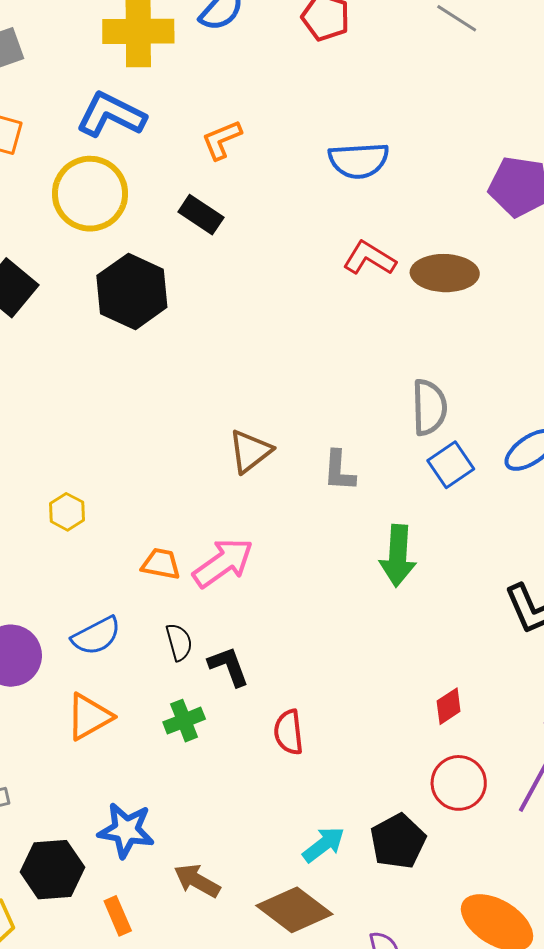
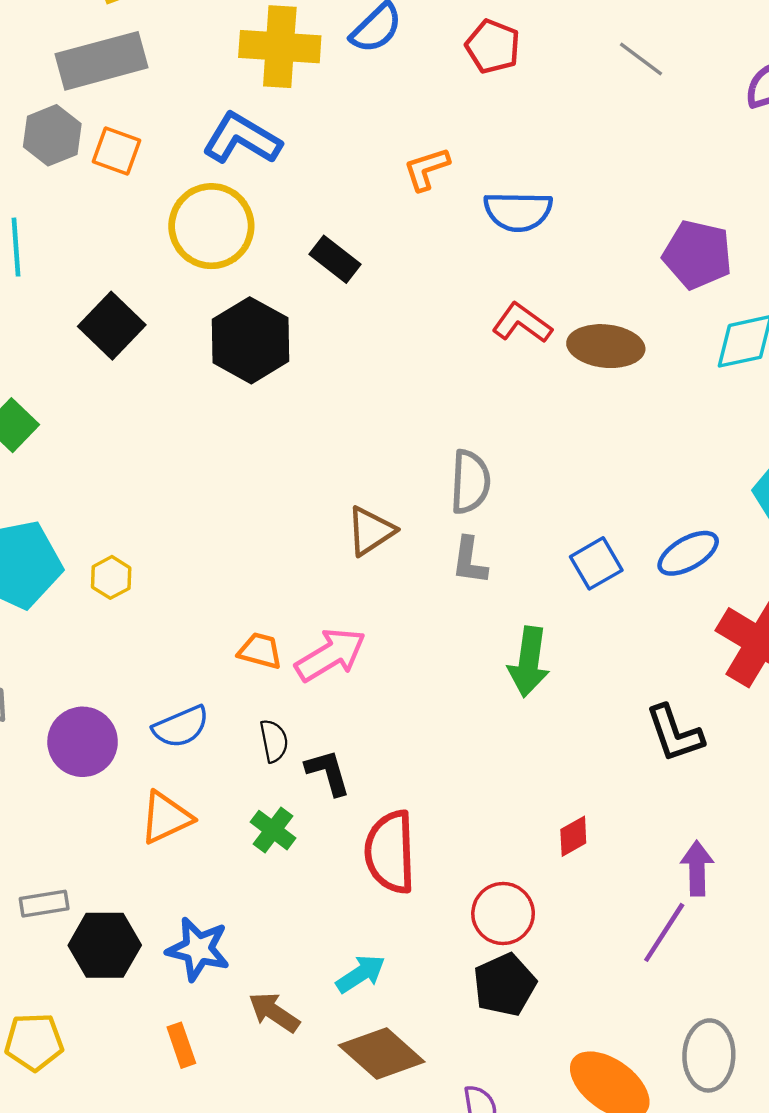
orange L-shape: (222, 140) -> (427, 169), moved
gray semicircle: (429, 407) -> (470, 482), moved
yellow hexagon: (67, 512) -> (111, 577), moved
green cross: (184, 721) -> (273, 830), turned -36
red semicircle: (289, 732) -> (390, 852), size x1.6
red circle: (459, 783) -> (503, 914), moved
cyan arrow: (324, 845) -> (361, 974), moved
black hexagon: (52, 870) -> (105, 945), moved

